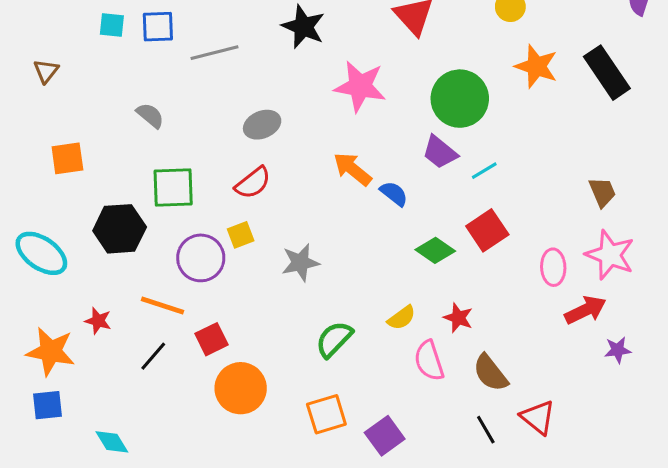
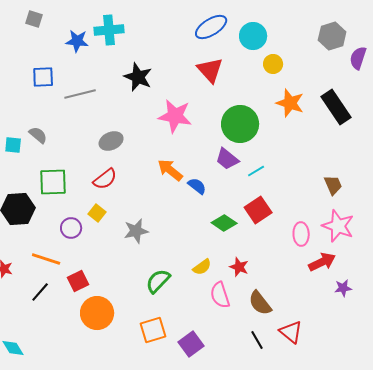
cyan square: (112, 25) -> (13, 145), moved
yellow square: (241, 235) -> (97, 213), turned -30
purple circle: (201, 258) -> (71, 228), size x0.7

